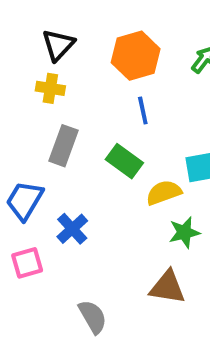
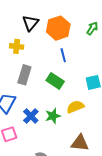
black triangle: (58, 45) -> (30, 23), moved
yellow semicircle: (164, 193) -> (75, 107), moved
green star: (184, 232) -> (53, 116), moved

